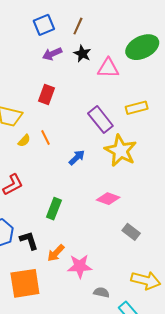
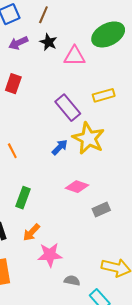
orange line: (45, 138) -> (12, 151), moved
blue arrow: (77, 158) -> (60, 147), moved
gray rectangle: (131, 232) -> (101, 209), moved, turned -60
orange arrow: (56, 253) -> (31, 232), moved

